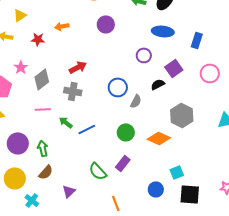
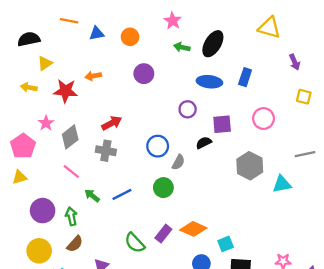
red star: (38, 39) -> (66, 91), size x1.5
blue rectangle: (197, 40) -> (245, 77), moved
purple square: (174, 68) -> (222, 124), turned 30
pink circle: (210, 73) -> (264, 119), moved
pink line: (43, 109) -> (71, 171), turned 42
gray hexagon: (182, 115) -> (250, 166), moved
green arrow: (66, 122) -> (92, 196), moved
green circle: (126, 132) -> (163, 188), moved
orange diamond: (159, 138) -> (193, 229), moved

